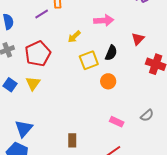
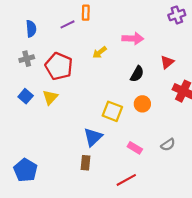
red pentagon: (38, 54) -> (59, 66), turned -30
yellow square: (89, 60) -> (112, 111), moved, turned 36
orange circle: (108, 81) -> (142, 104), moved
blue triangle: (24, 129) -> (93, 137), moved

